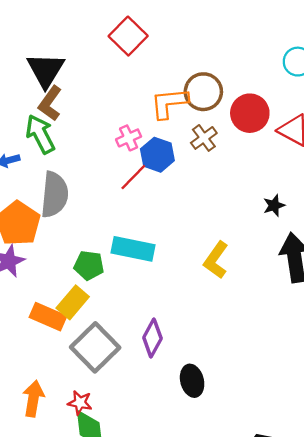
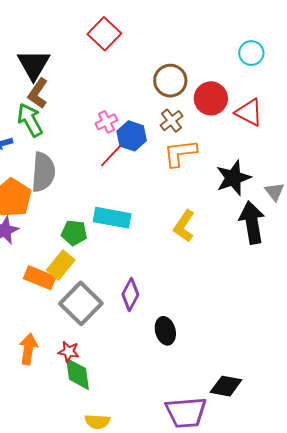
orange L-shape: (169, 103) -> (180, 153), moved
black star: (274, 205) -> (233, 178), size x1.8

